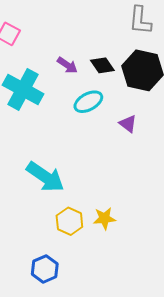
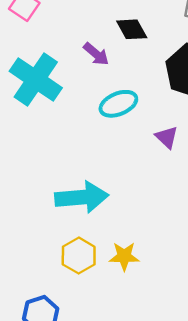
black diamond: (102, 65) -> (132, 29), moved
cyan arrow: (45, 177) -> (82, 197), moved, turned -45

